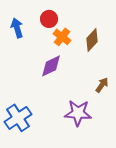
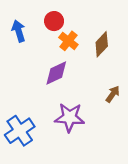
purple star: (78, 113) -> (70, 117), moved

